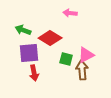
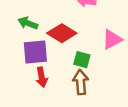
pink triangle: (86, 55) -> (112, 39), moved
brown arrow: (82, 70) -> (81, 82), moved

